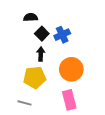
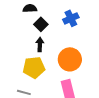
blue cross: (62, 35) -> (71, 18), moved

